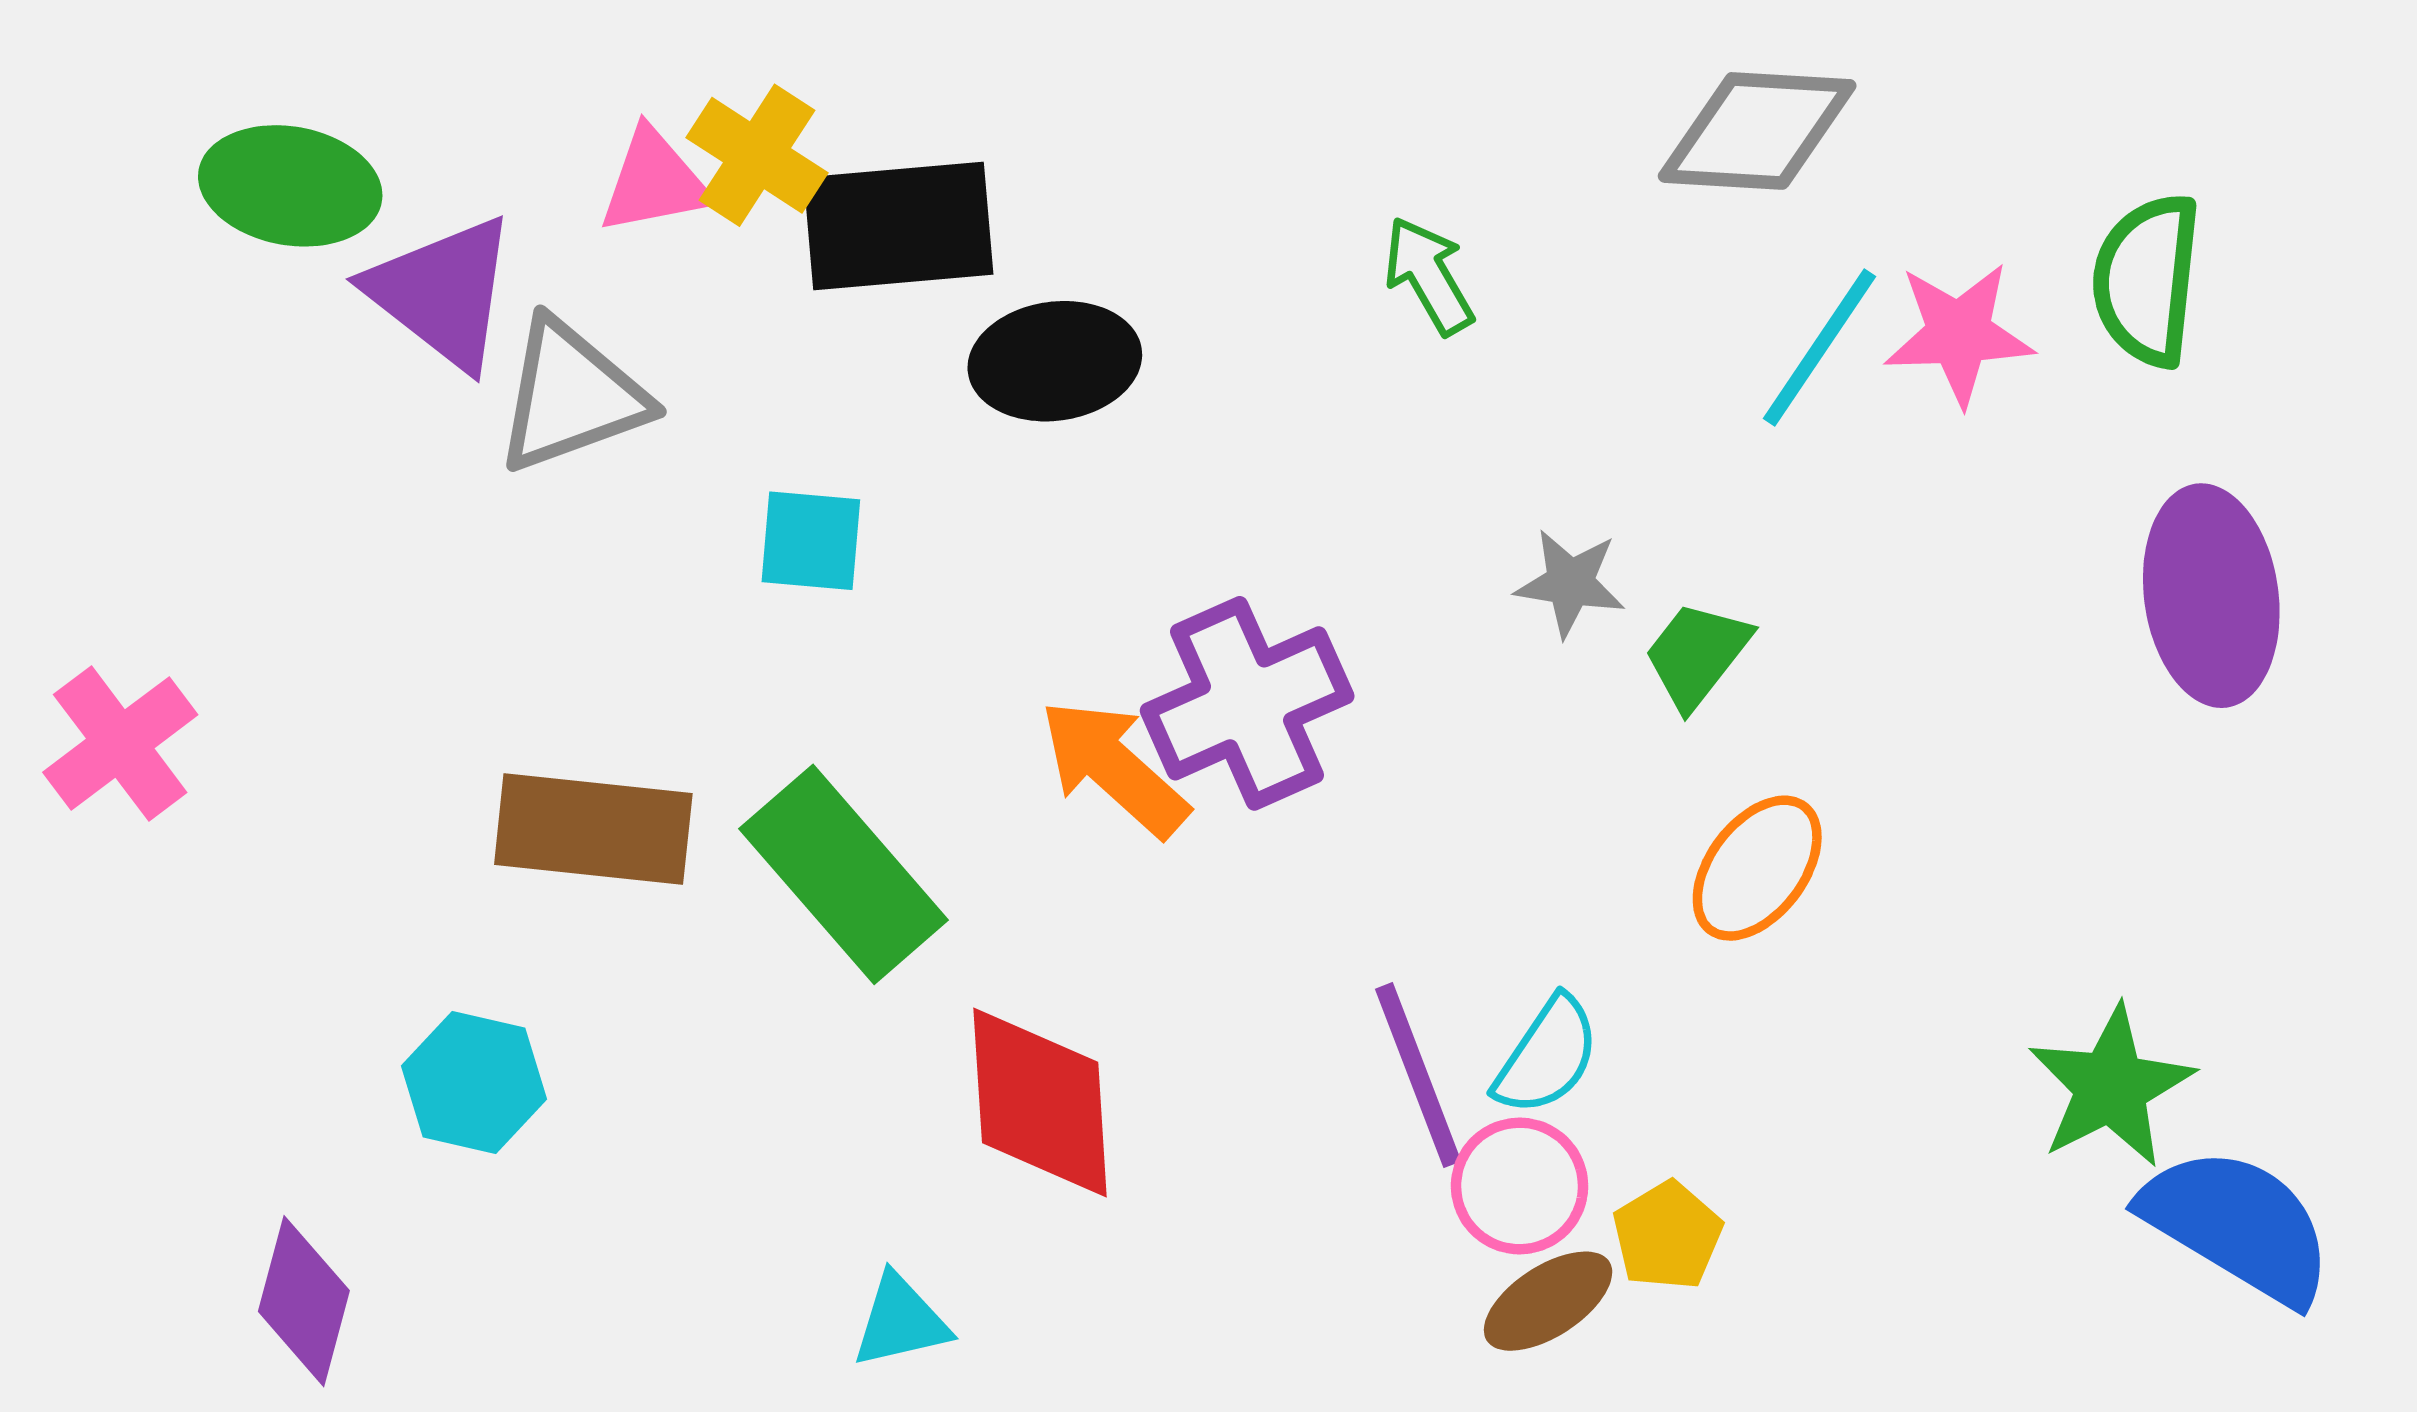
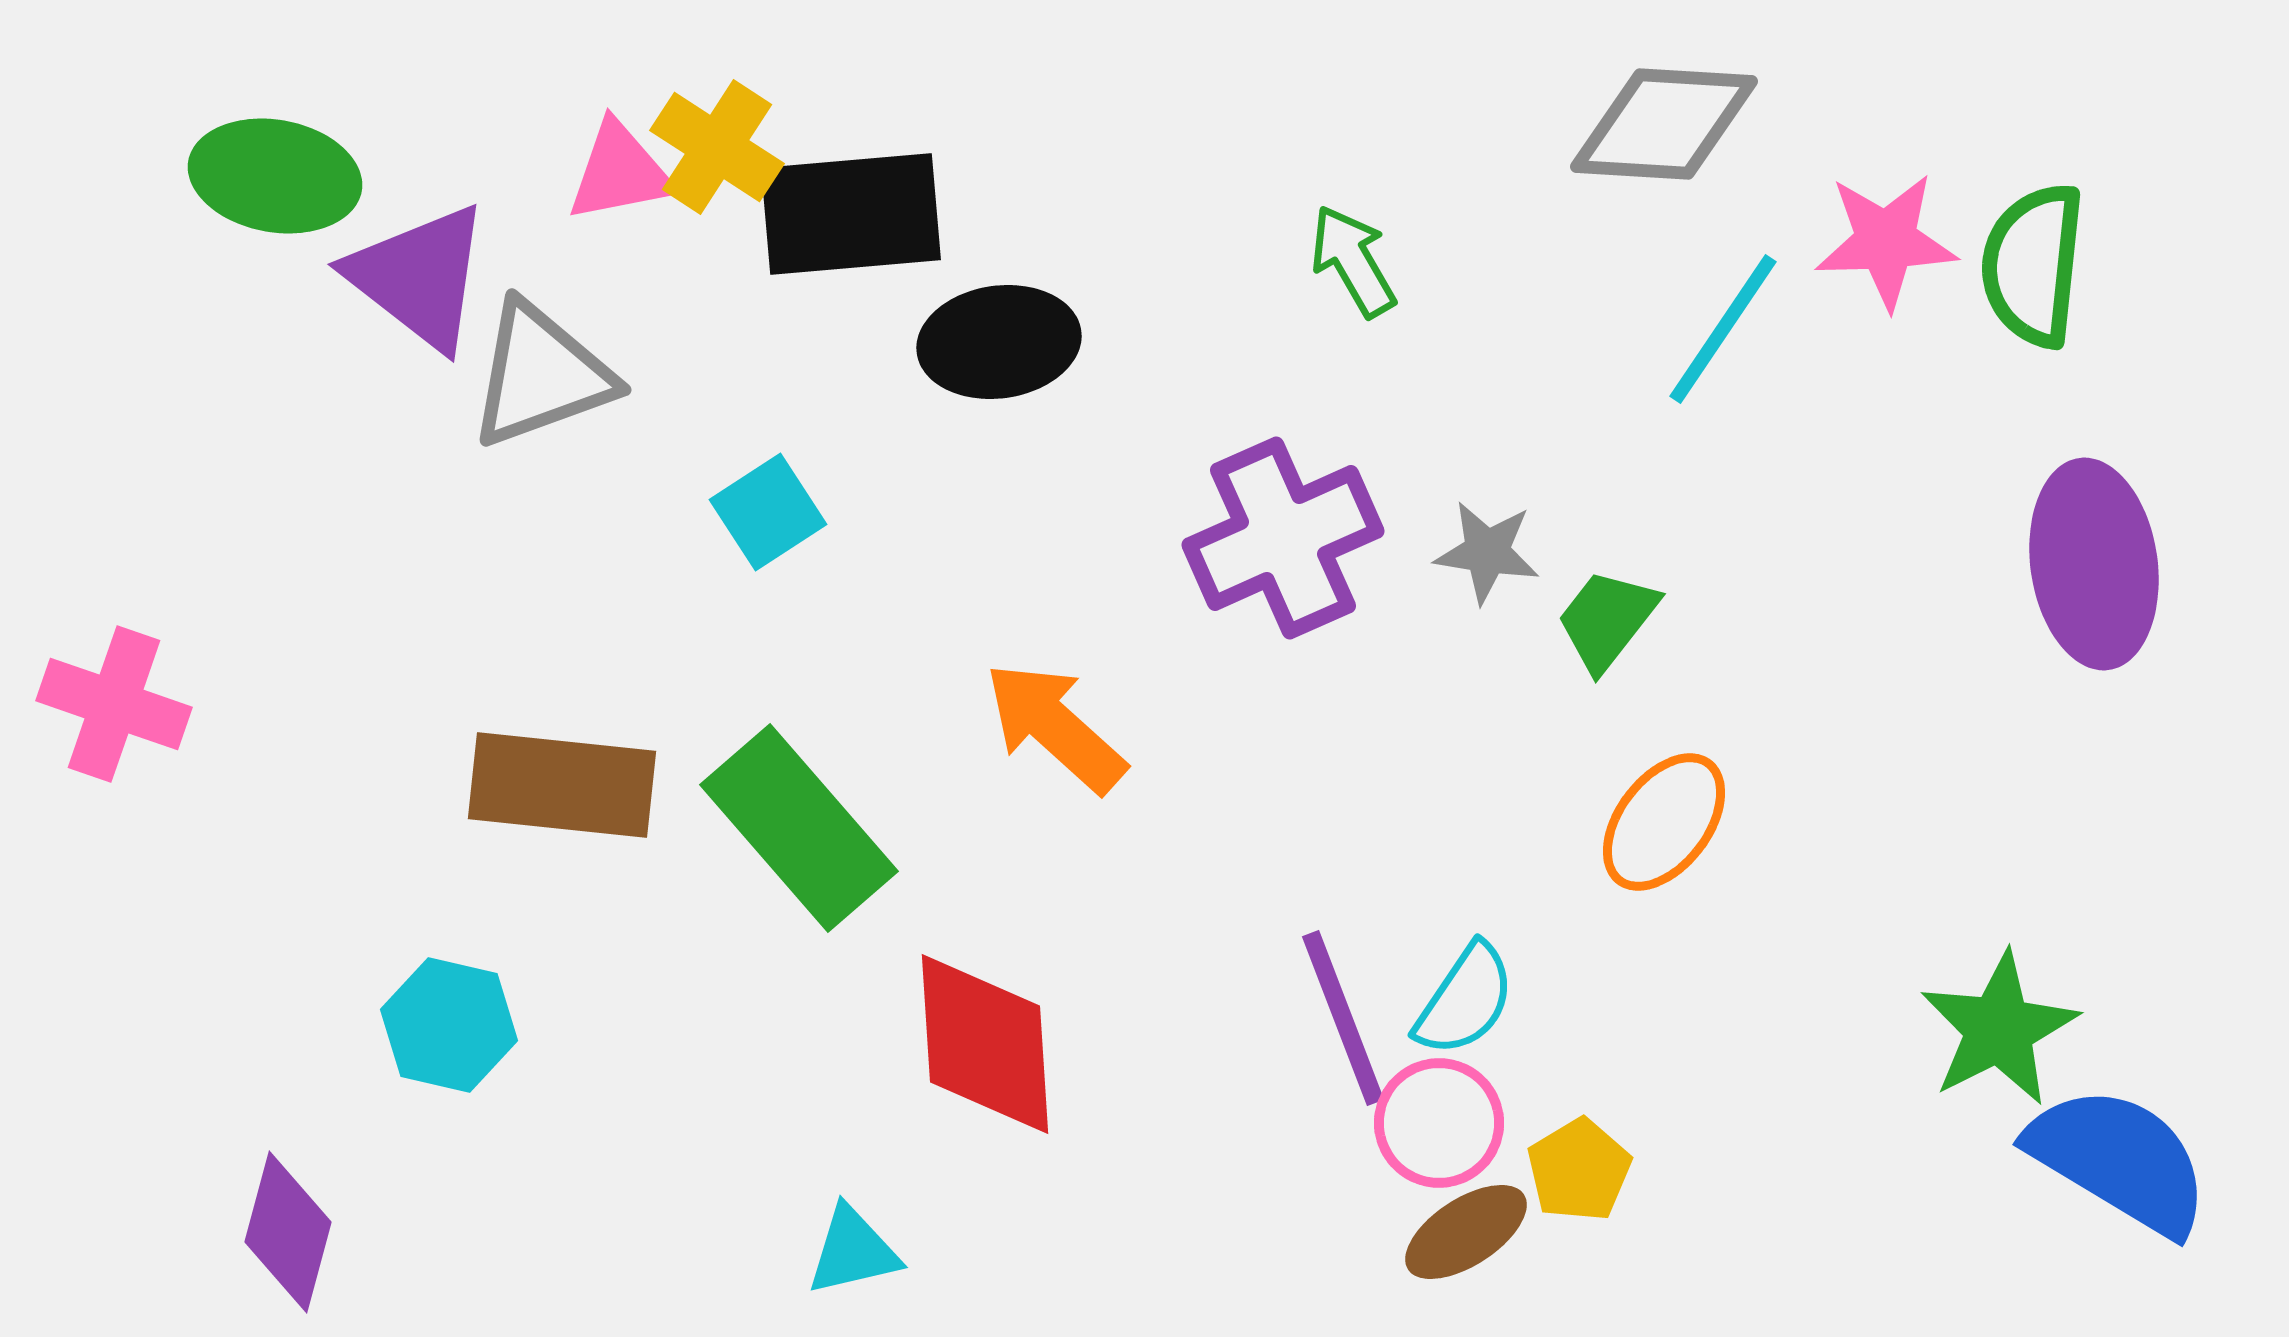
pink star: (1959, 334) -> (1886, 241), moved
cyan square: (811, 541) -> (768, 512), turned -38
purple cross: (1247, 703) -> (1283, 538), moved
pink cross: (120, 743) -> (114, 704), turned -34

